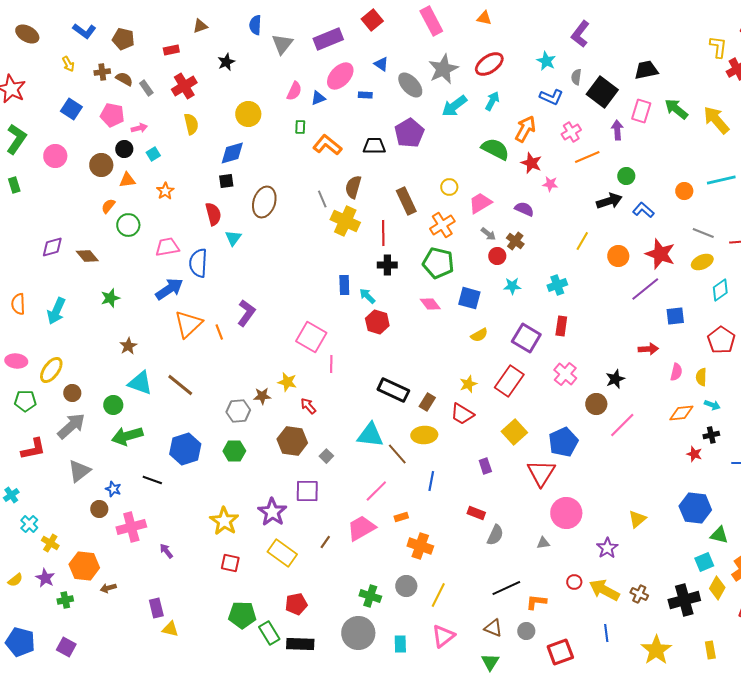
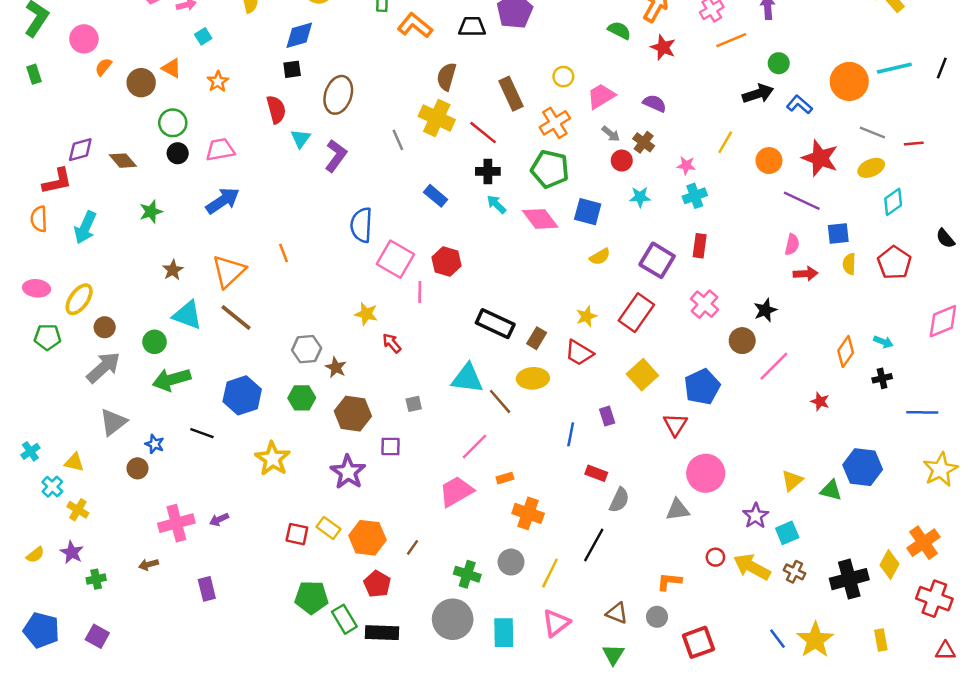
black circle: (124, 149) -> (178, 153), moved
green semicircle: (495, 149) -> (619, 30), size x0.7
brown circle: (101, 165) -> (141, 83), moved
orange triangle: (127, 180) -> (172, 68), turned 36
pink star: (550, 184) -> (686, 165), moved
orange circle: (684, 191) -> (849, 81), size x1.8
gray line: (322, 199) -> (398, 140), moved
orange semicircle: (108, 206) -> (103, 67), moved
red line: (383, 233) -> (483, 133), turned -50
blue semicircle: (198, 263) -> (361, 225), moved
blue rectangle: (344, 285) -> (436, 196), turned -48
purple line: (645, 289) -> (802, 201), turned 64
cyan arrow: (367, 296) -> (496, 204), moved
pink diamond: (430, 304) -> (540, 219), size x1.4
purple L-shape: (246, 313) -> (336, 156), moved
red hexagon: (377, 322) -> (447, 262), moved
orange triangle: (188, 324) -> (229, 271), moved
pink semicircle: (676, 372) -> (792, 244), moved
yellow semicircle: (701, 377) -> (849, 264), moved
brown star: (262, 396) -> (336, 367), moved, turned 30
orange diamond: (681, 413) -> (846, 352), turned -50
brown hexagon: (292, 441) -> (353, 414), moved
red L-shape: (33, 449) -> (57, 181), moved
red star: (694, 454) -> (820, 401), moved
gray square: (326, 456) -> (414, 404), turned 32
red triangle: (541, 473) -> (675, 425), size x0.7
blue line: (431, 481) -> (571, 434), moved
purple square: (307, 491) -> (391, 446), size x0.7
yellow star: (224, 521) -> (273, 459), moved
pink cross: (131, 527) -> (176, 523), moved
green triangle: (719, 535) -> (831, 490), moved
brown line: (325, 542) -> (412, 547), moved
gray triangle: (543, 543) -> (678, 510), size x1.5
purple arrow: (166, 551) -> (219, 519), turned -77
yellow rectangle: (282, 553) -> (329, 528), moved, size x0.7
cyan square: (704, 562) -> (787, 533), moved
orange hexagon: (84, 566) -> (367, 538), moved
black line: (506, 588) -> (594, 545), moved, turned -36
red pentagon: (296, 604) -> (377, 584), turned -30
yellow triangle: (170, 629) -> (74, 462), moved
blue line: (606, 633) -> (777, 639), moved, turned -30
cyan rectangle: (400, 644) -> (504, 633), size x1.4

